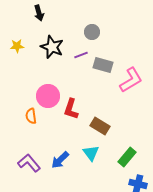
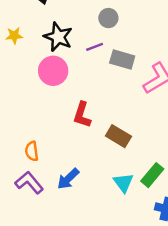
pink circle: (48, 96) -> (53, 71), moved
orange semicircle: (31, 116) -> (32, 151), moved
cyan triangle: (91, 153) -> (123, 183), moved

